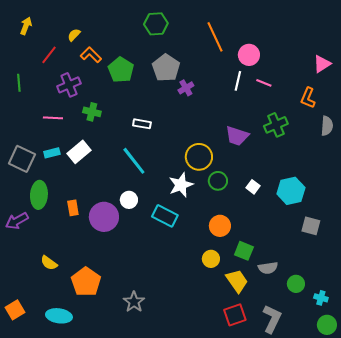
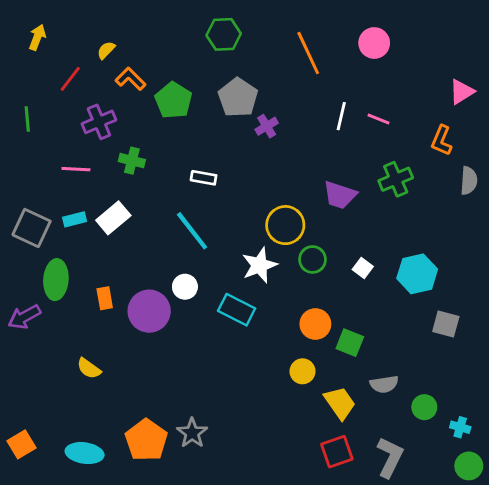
pink circle: (249, 55) -> (374, 43), moved
green square: (244, 251) -> (350, 343), moved
yellow semicircle: (49, 263) -> (89, 368), moved
orange pentagon: (86, 282) -> (146, 440), moved

